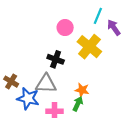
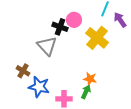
black cross: (56, 59) -> (60, 27), moved
gray triangle: (46, 84) -> (47, 46), moved, turned 45

